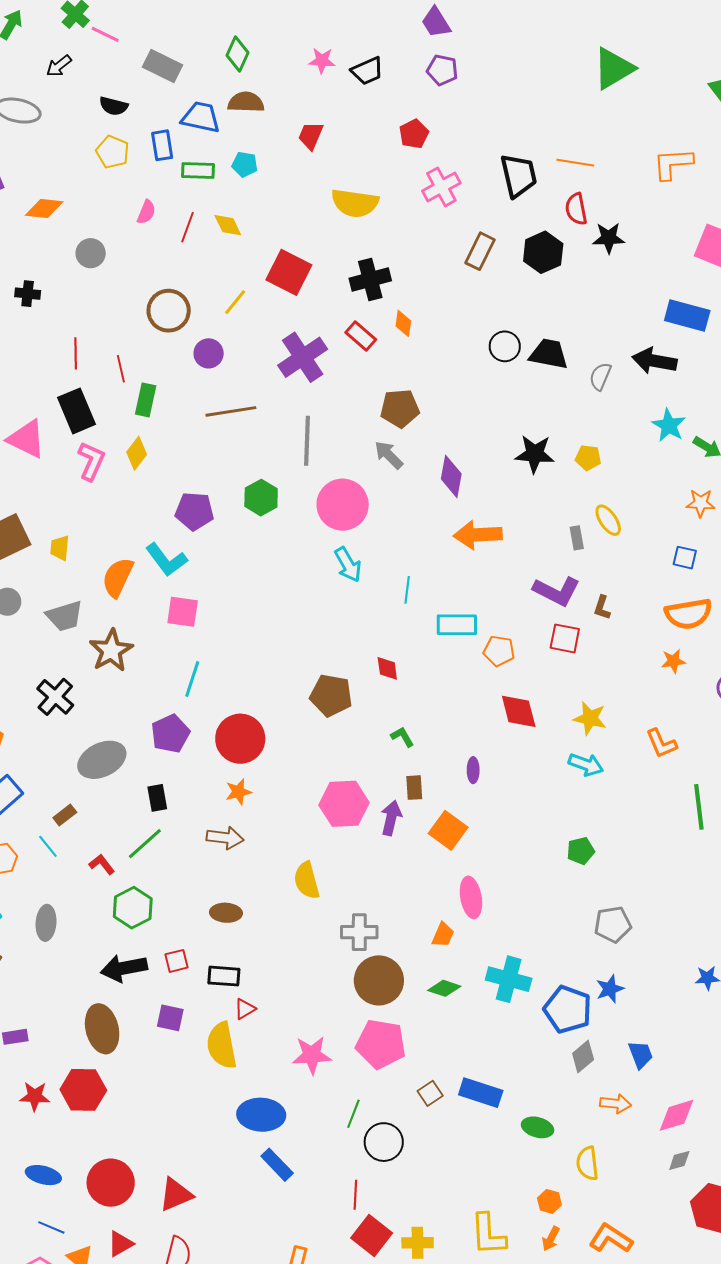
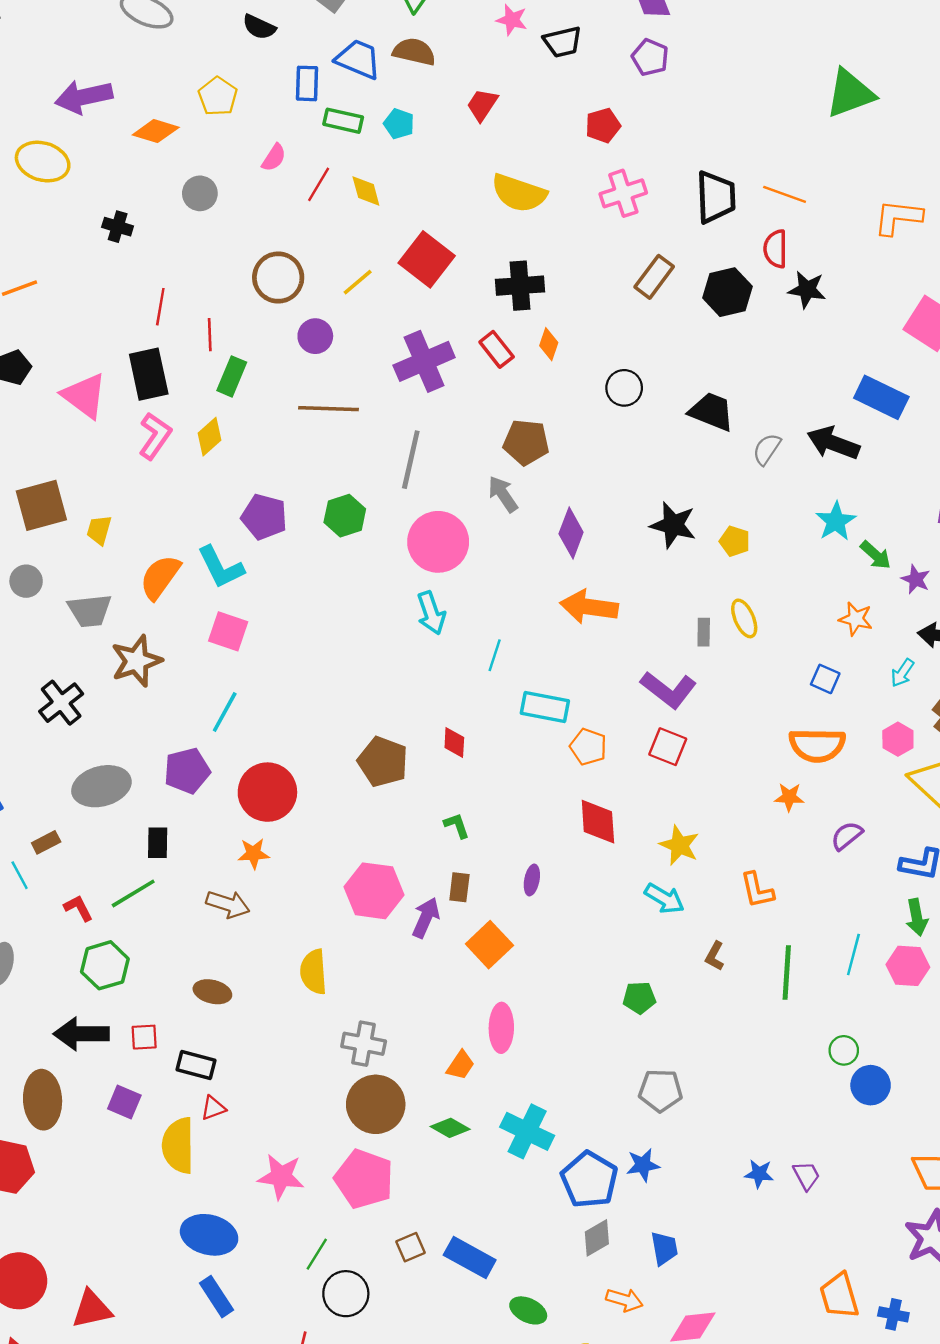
yellow pentagon: (112, 152) -> (218, 96), moved
black circle: (505, 346) -> (624, 388), moved
brown L-shape: (602, 608) -> (715, 956), moved

